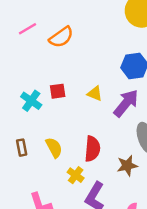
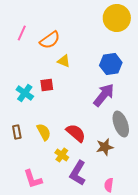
pink line: (28, 29) -> (22, 33), turned -35
yellow triangle: (95, 94) -> (64, 61), moved
red semicircle: (92, 149) -> (76, 133), turned -55

